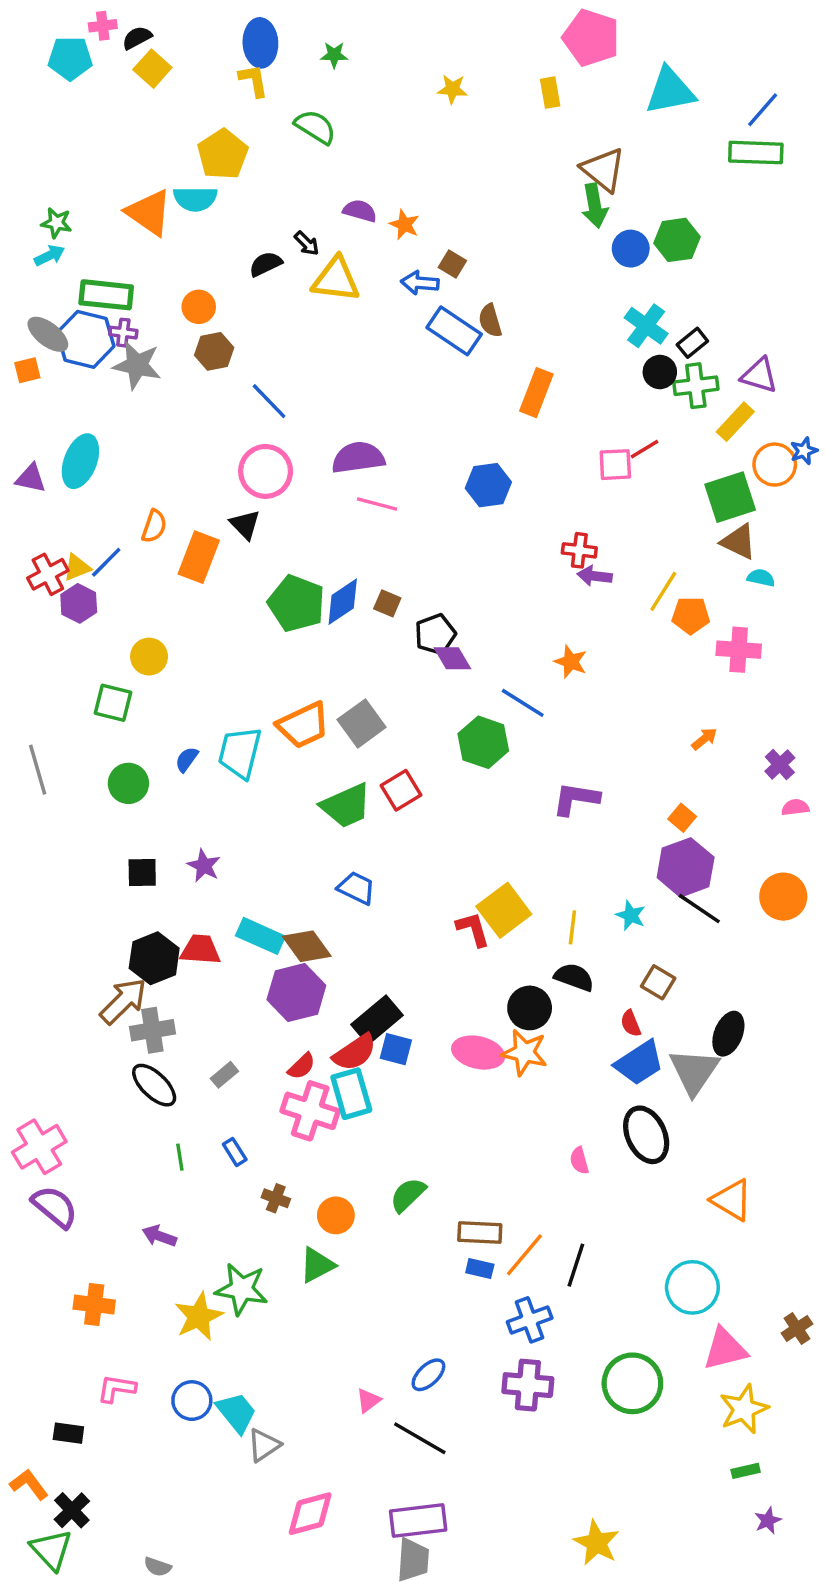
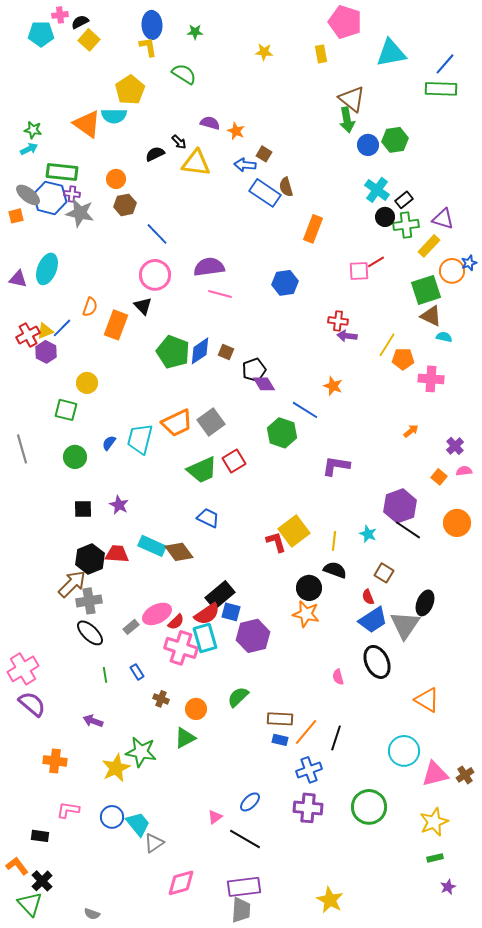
orange square: (682, 818) -> (439, 477), moved
purple hexagon: (296, 993) -> (253, 636), moved
pink ellipse: (478, 1053) -> (157, 614), moved, turned -40
pink triangle: (725, 1349) -> (435, 774), moved
yellow star: (596, 1543) -> (330, 900), moved

